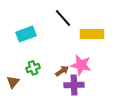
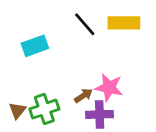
yellow rectangle: (92, 34) -> (124, 23), moved
green cross: (33, 68) -> (44, 109), moved, size x1.5

